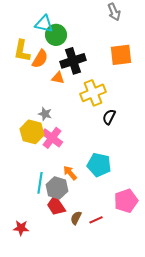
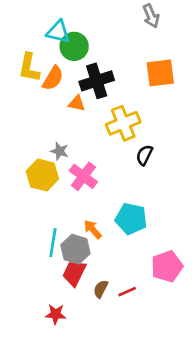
pink cross: (52, 138) -> (83, 176), moved
red trapezoid: (56, 206) -> (74, 273), turned 60
red star: (21, 228) -> (56, 314), moved

